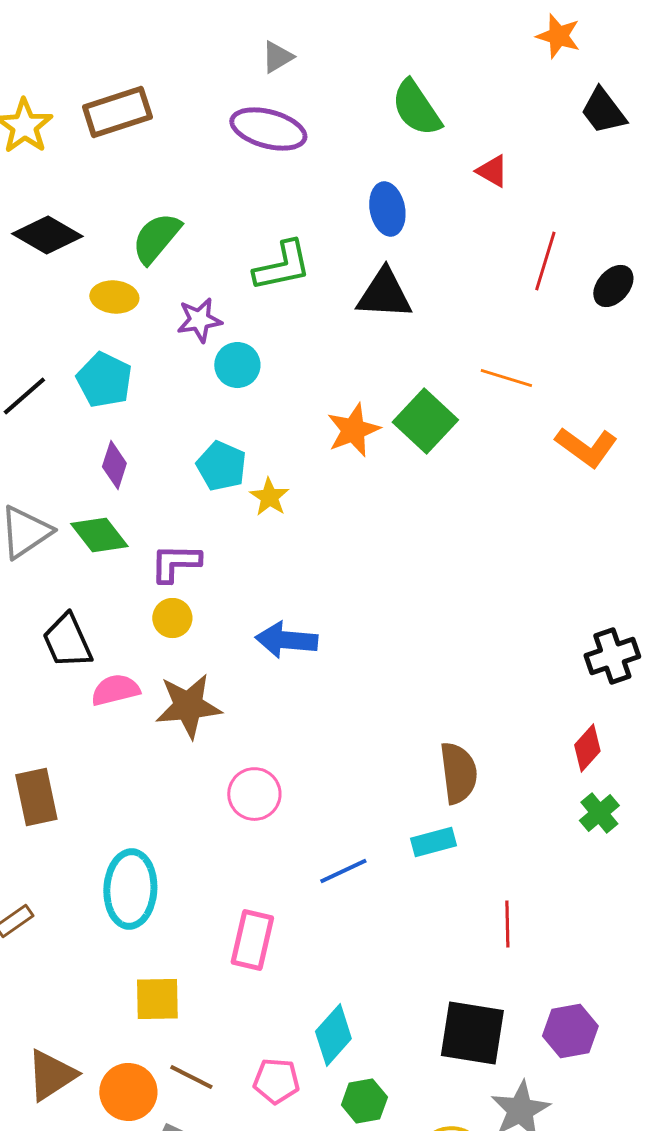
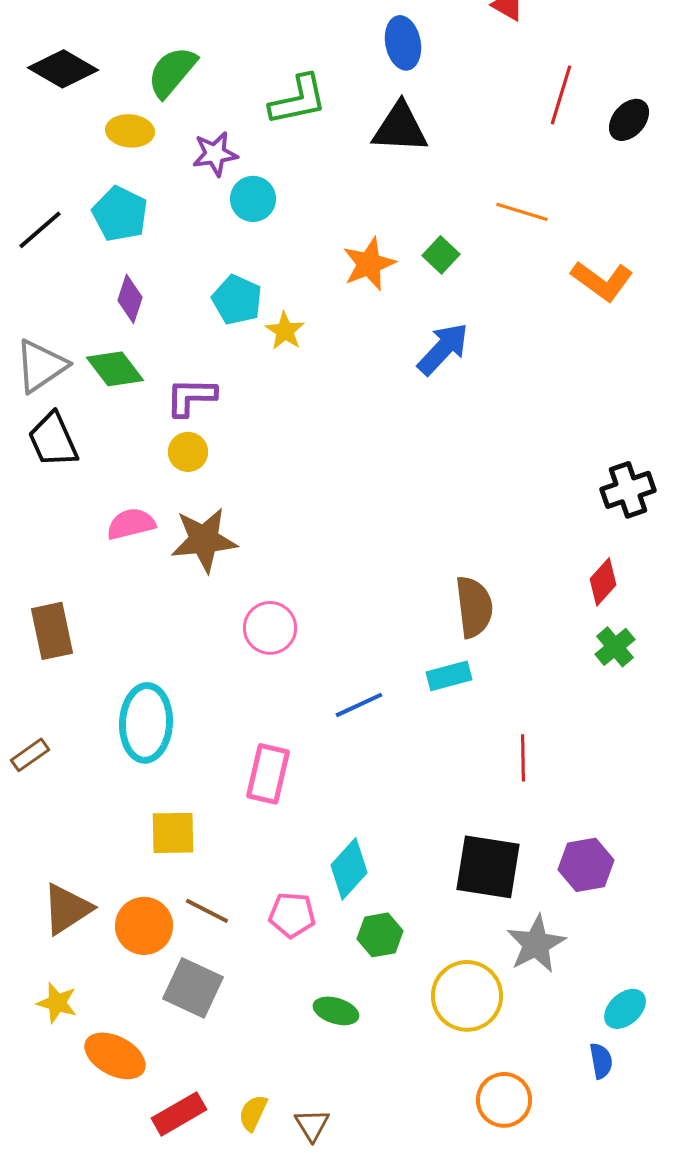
green square: (425, 421) -> (441, 255), size x0.6
blue arrow: (286, 640) -> (443, 349), moved, turned 128
black trapezoid: (67, 641) -> (53, 440), moved

